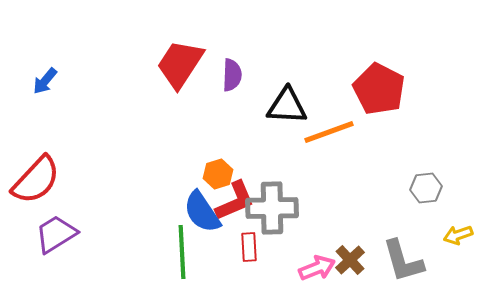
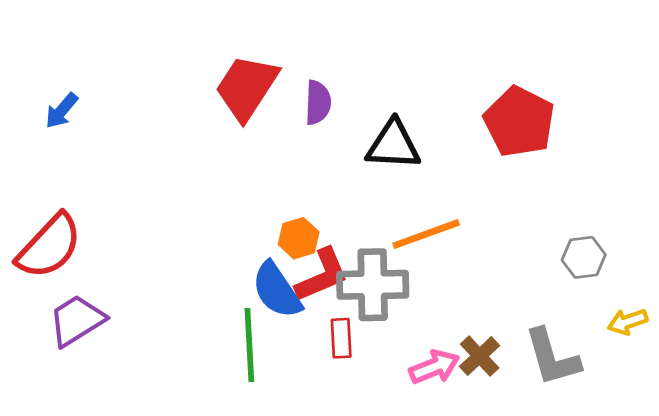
orange line: (329, 132) -> (426, 234), moved

